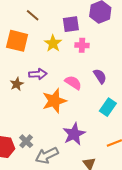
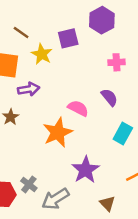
yellow star: (53, 43) -> (42, 54), moved
pink cross: (82, 45) -> (117, 62), moved
purple arrow: (38, 74) -> (29, 89), moved

